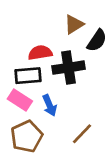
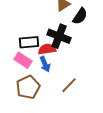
red semicircle: (40, 53) -> (47, 49), moved
black cross: (68, 68) -> (59, 36), turned 30

